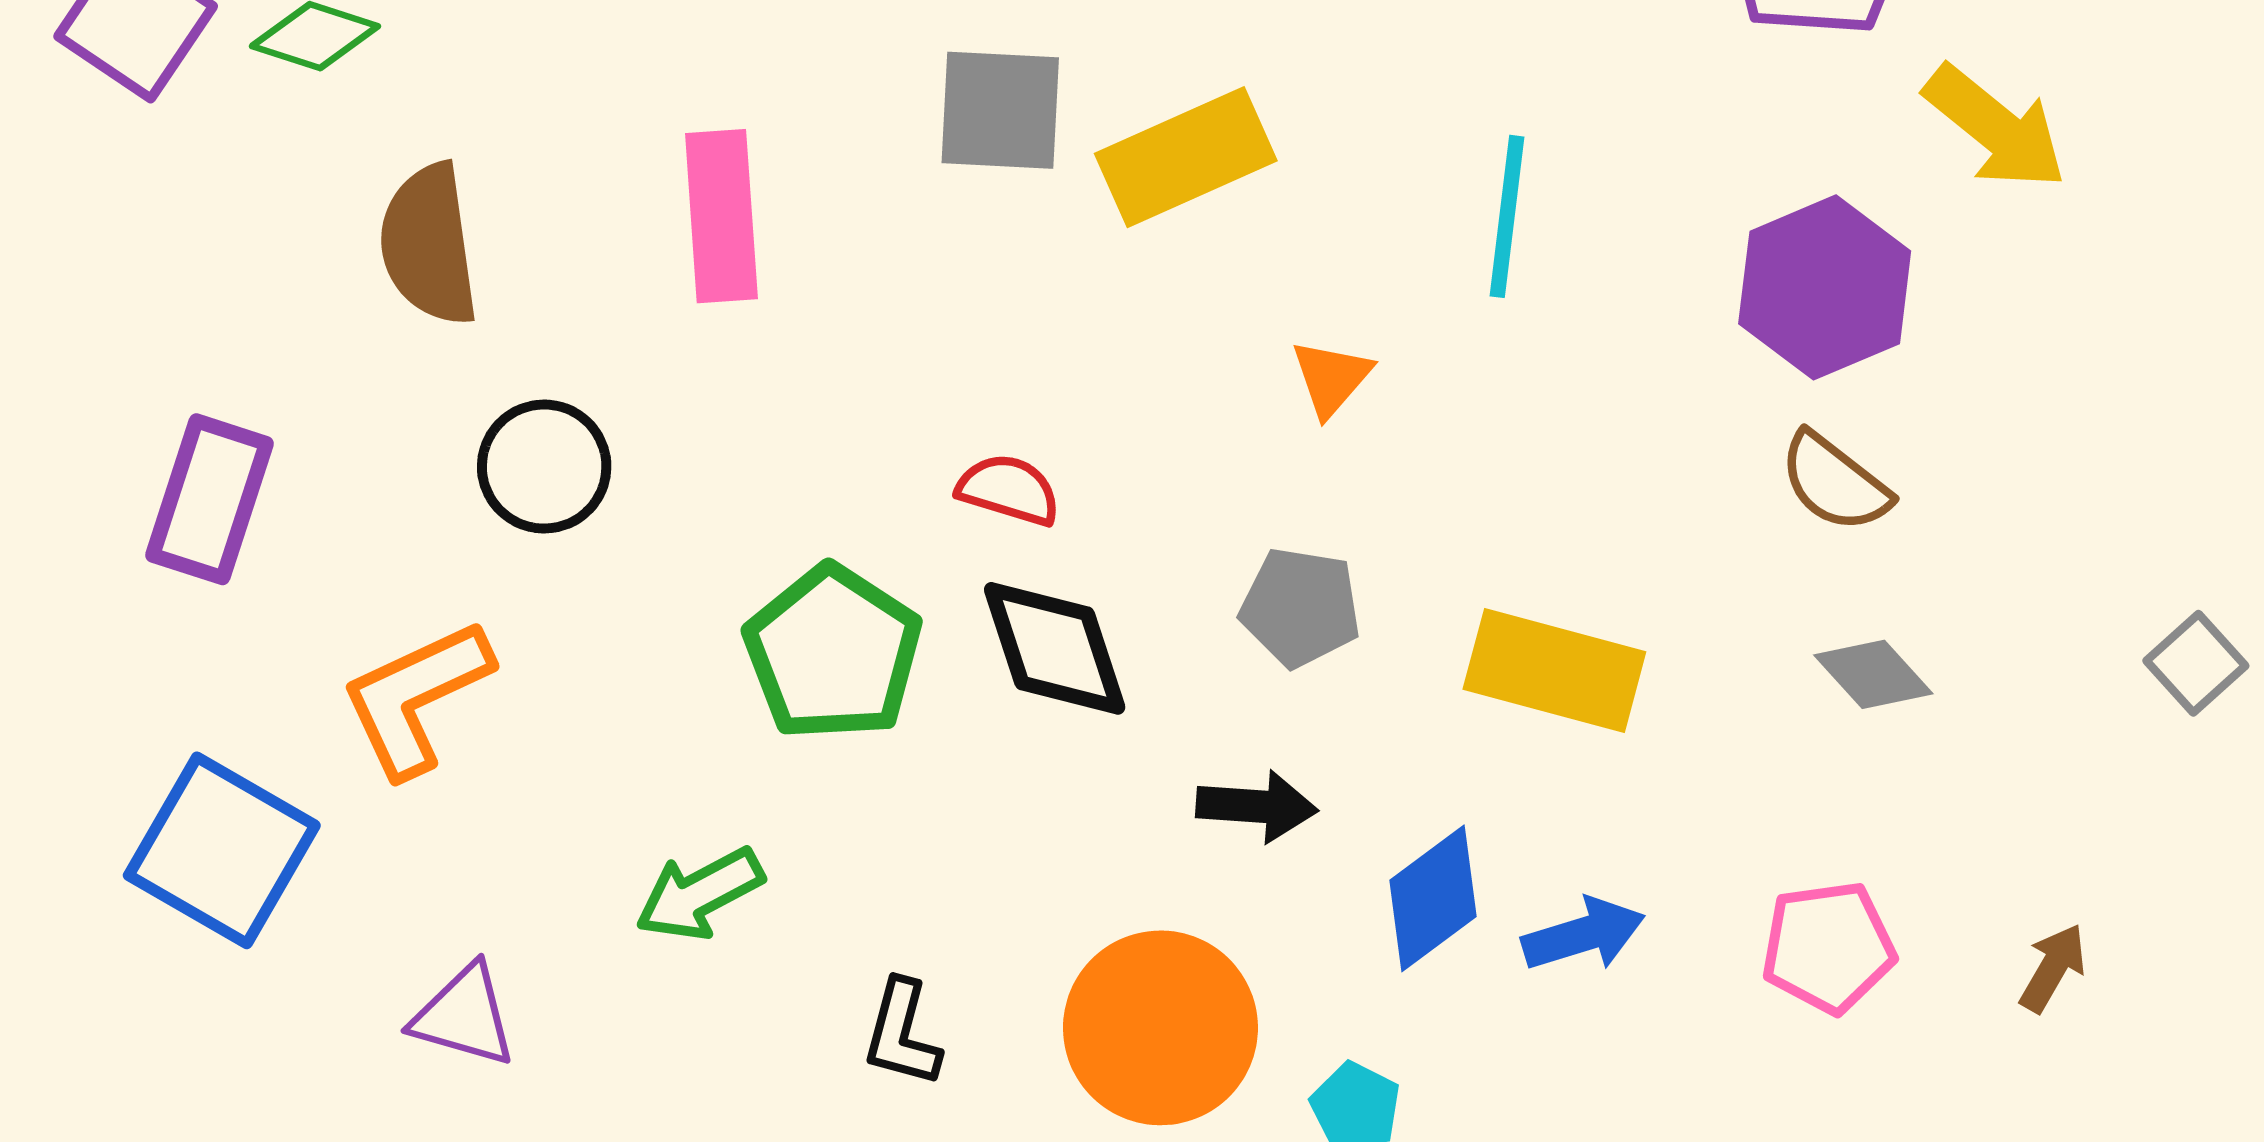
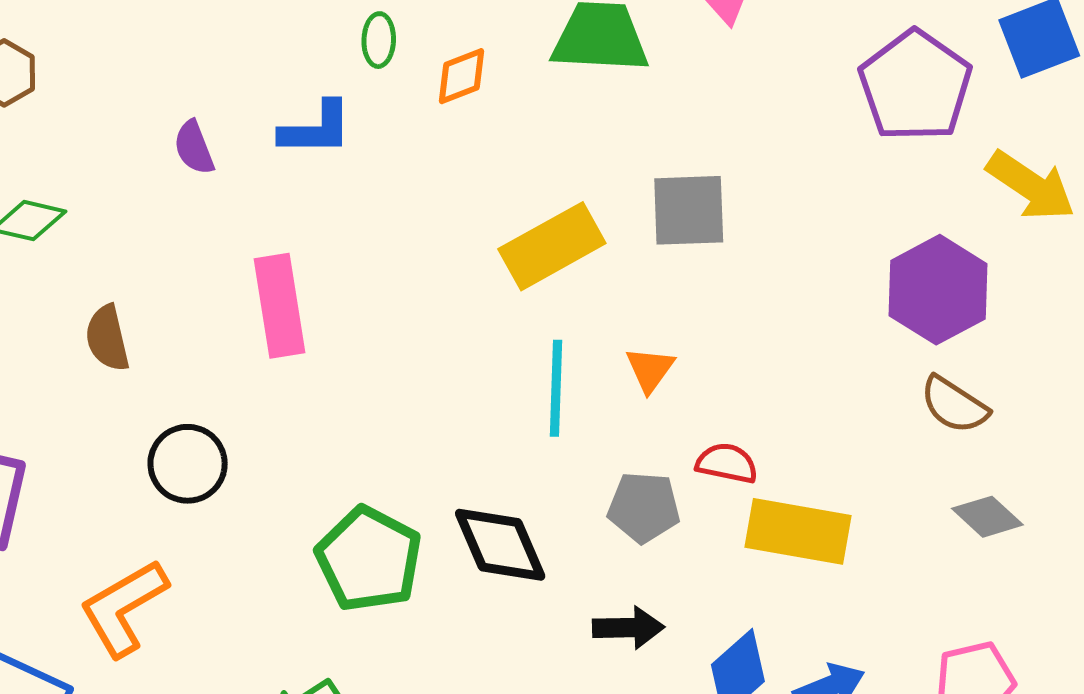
gray square: (1000, 110) -> (689, 210), moved
cyan line: (1507, 216) -> (556, 388), moved
brown semicircle: (429, 245) -> (107, 338), size x0.7
red semicircle: (1009, 490) -> (727, 463), moved

